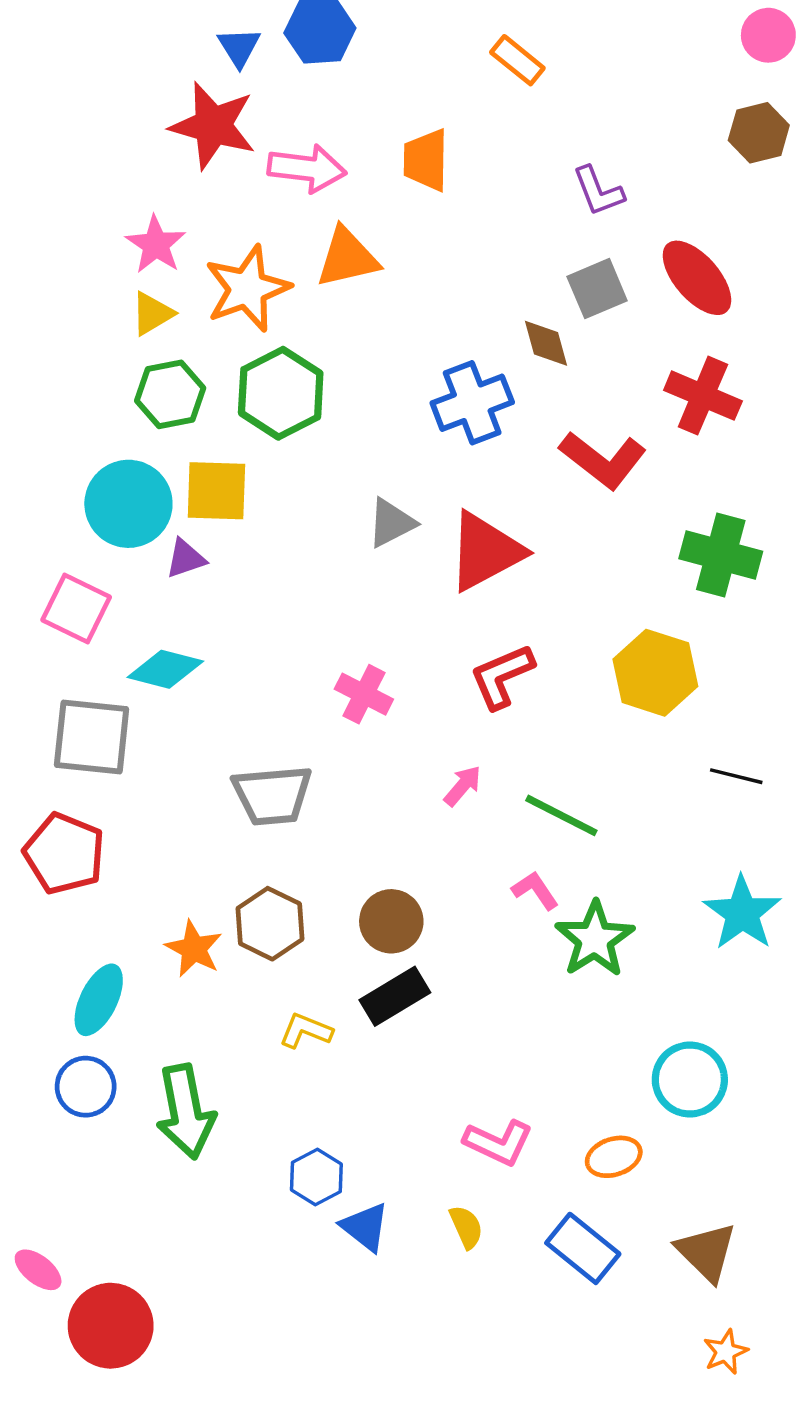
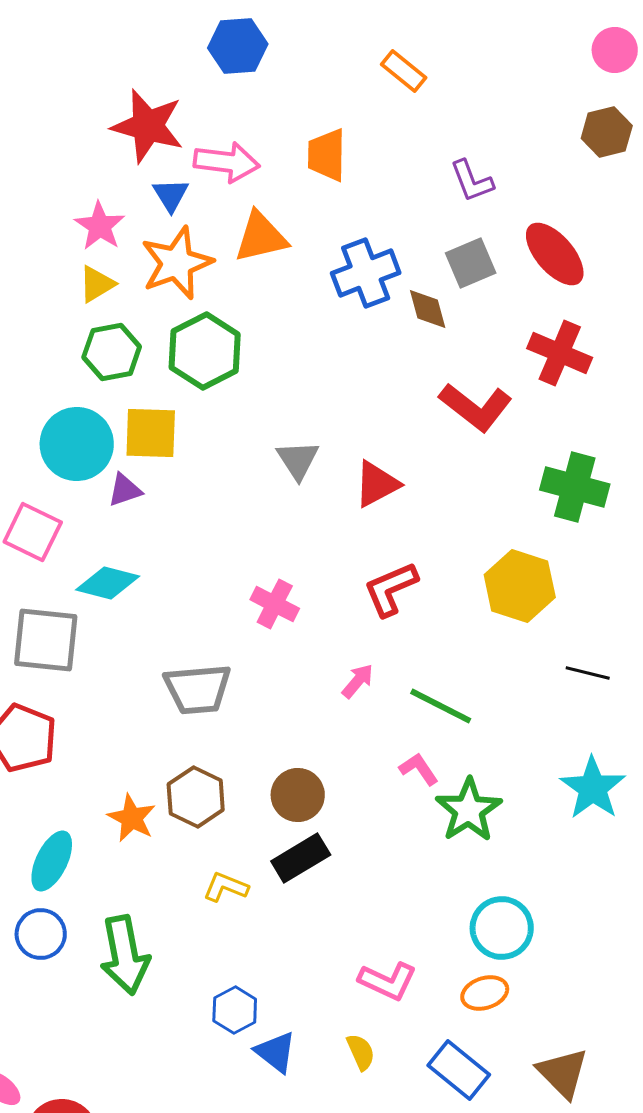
blue triangle: (239, 47) -> (171, 195), moved
blue cross: (472, 403) -> (366, 273), moved
gray triangle: (391, 523) -> (298, 460), turned -36
red triangle: (485, 551) -> (377, 484), size x0.7
cyan circle: (690, 1080) -> (502, 928), moved

